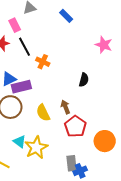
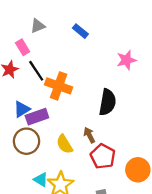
pink star: (104, 45) -> (126, 60), turned -30
orange cross: (43, 62) -> (59, 86), size x1.6
black semicircle: (84, 80) -> (107, 102), size x1.6

